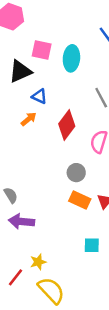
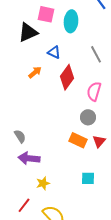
blue triangle: (39, 96) -> (54, 52), moved
gray circle: (76, 173) -> (88, 117), moved
yellow star: (38, 262) -> (43, 183), moved

